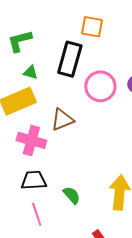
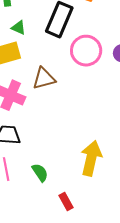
green semicircle: (72, 195) -> (40, 173), moved

